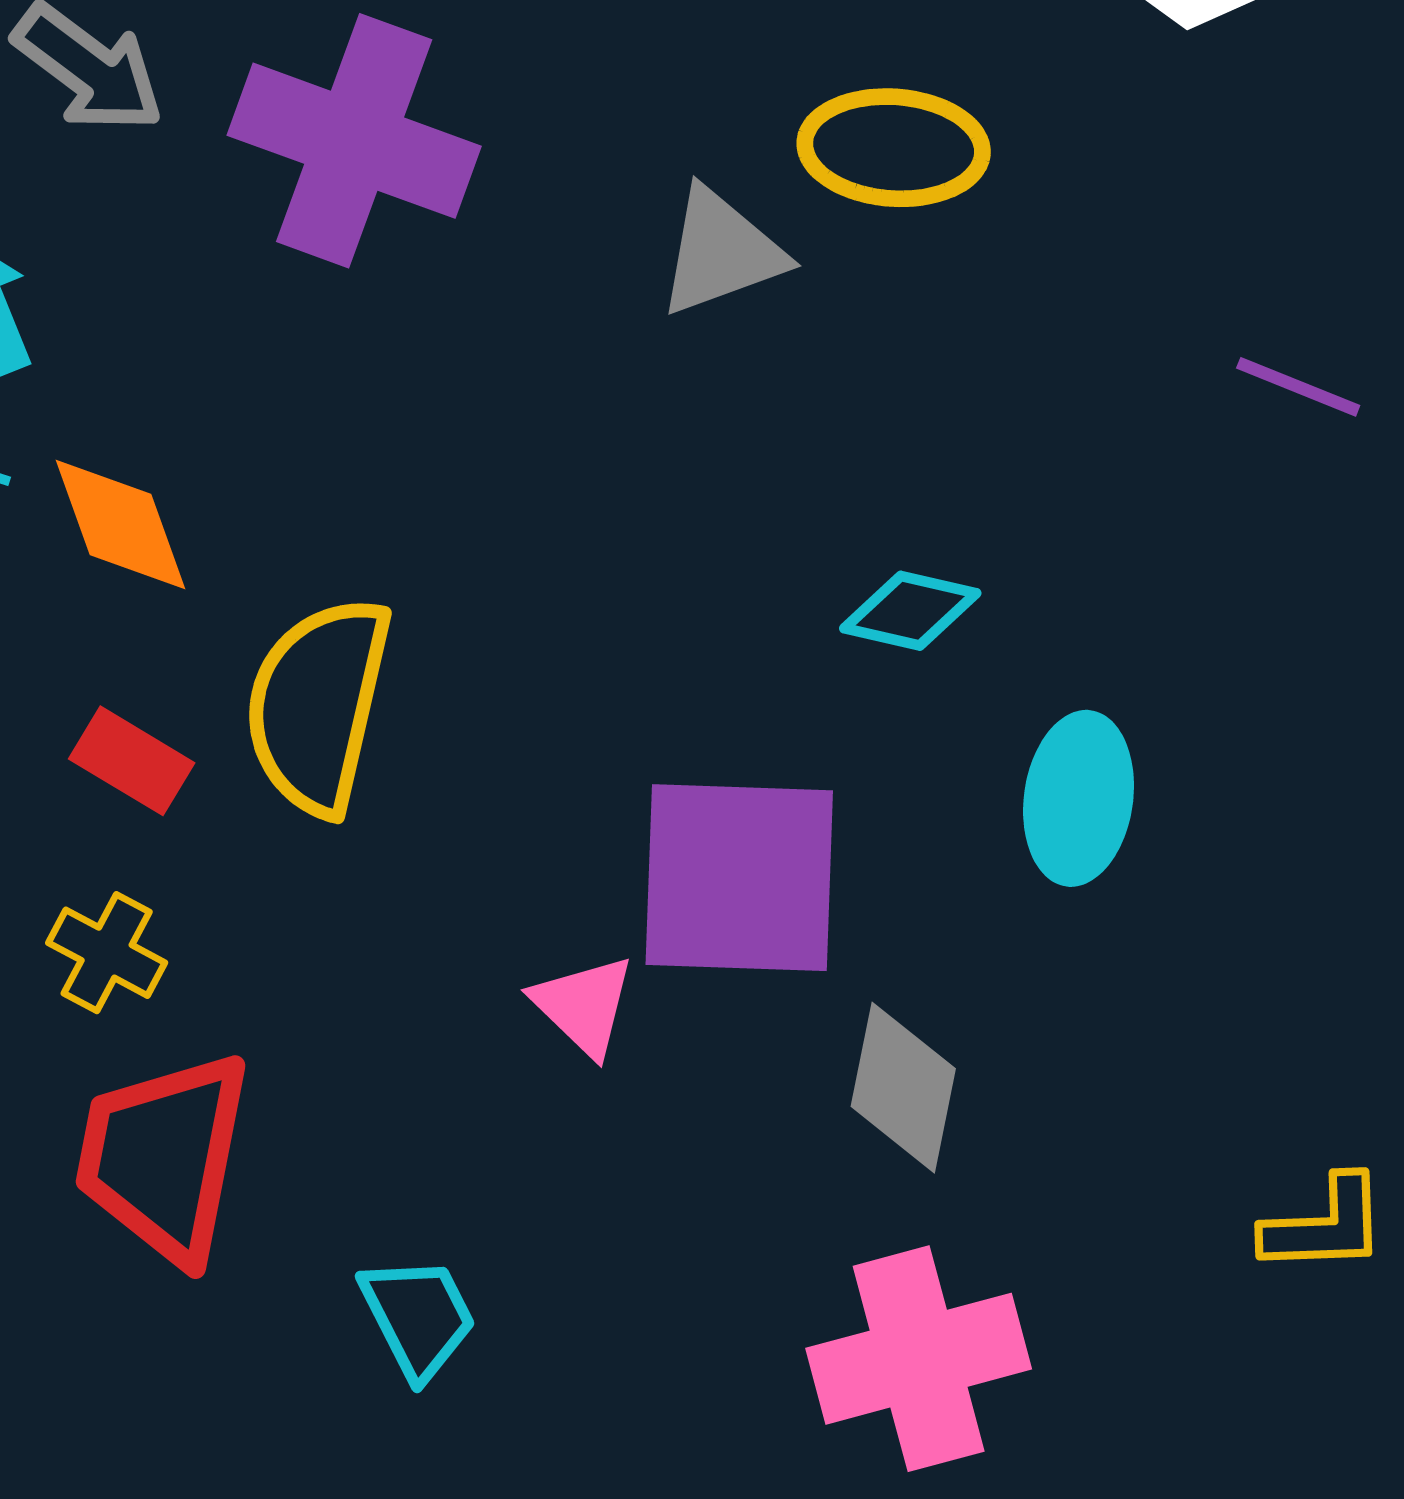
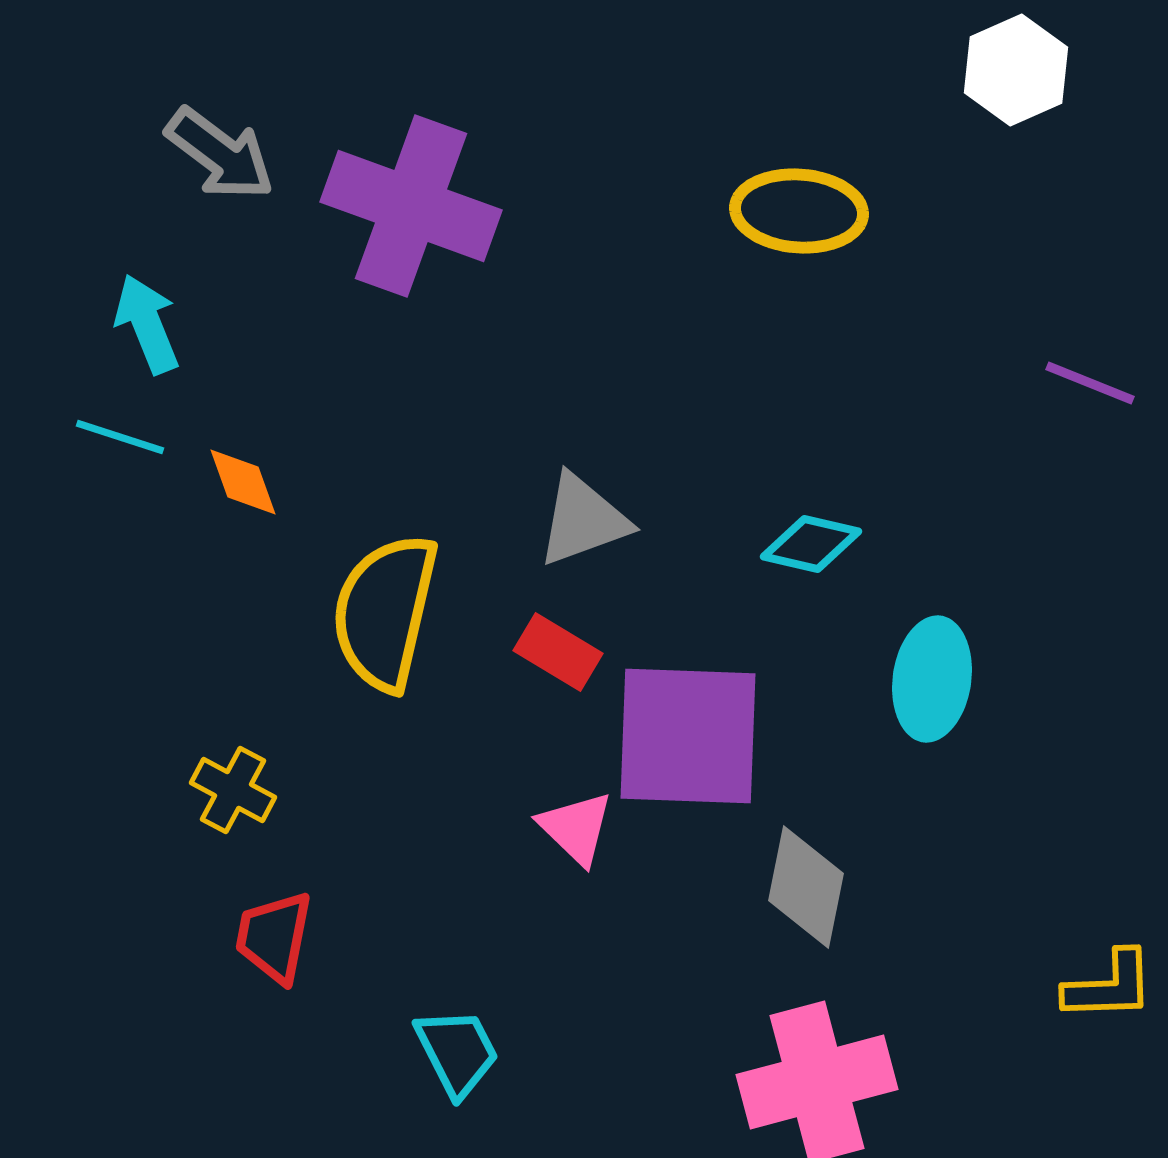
gray triangle: (721, 252) -> (583, 520), moved
orange diamond: (121, 524) -> (243, 482), size x0.7
red rectangle: (132, 761) -> (558, 652), moved
red trapezoid: (164, 1157) -> (274, 937), size x0.6

